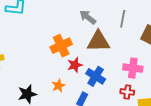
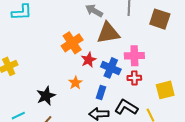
pink cross: (133, 68) -> (134, 56), moved
red cross: (127, 92) -> (134, 78), moved

